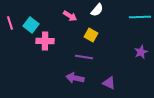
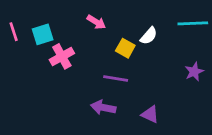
white semicircle: (97, 10) -> (149, 36), moved
cyan square: (31, 25) -> (43, 34), turned 35
pink cross: (45, 41) -> (62, 56), turned -30

